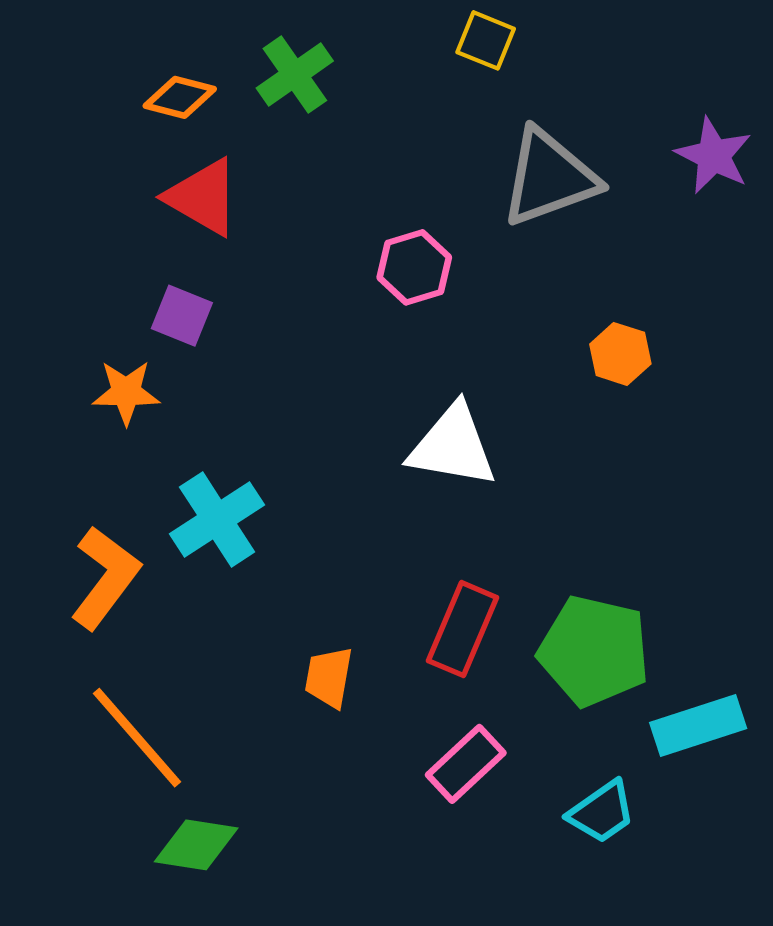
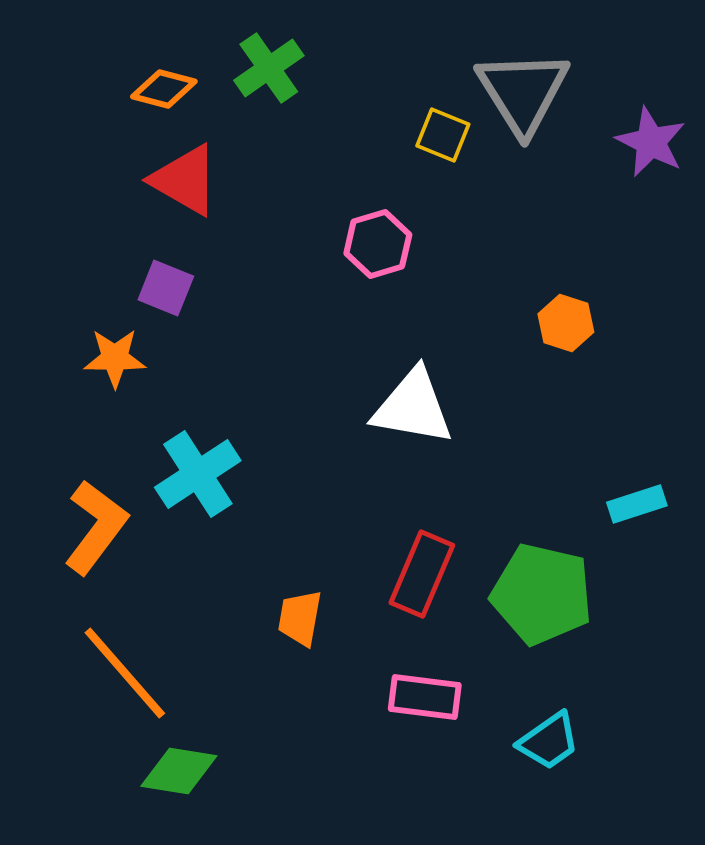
yellow square: (486, 40) -> (443, 135), moved
gray triangle: (549, 177) -> (523, 92), moved, turned -42
cyan rectangle: (698, 725) -> (637, 504), moved, size x0.7
pink rectangle: (466, 764) -> (425, 697), turned 50

